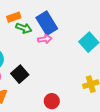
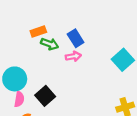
blue rectangle: (47, 23) -> (76, 38), size x0.7

